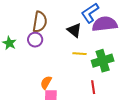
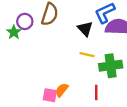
purple circle: (35, 40) -> (25, 21), moved
orange semicircle: (46, 83) -> (62, 90), moved

